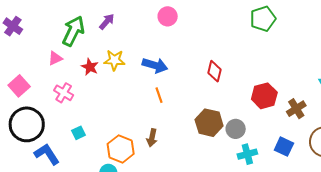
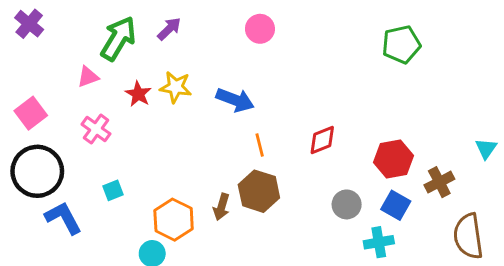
red diamond: (214, 71) -> (322, 140), moved, turned 50
orange line: (159, 95) -> (260, 145), moved
brown hexagon: (209, 123) -> (259, 191), moved
blue square: (284, 147) -> (396, 205), moved
cyan cross: (247, 154) -> (379, 242), moved

